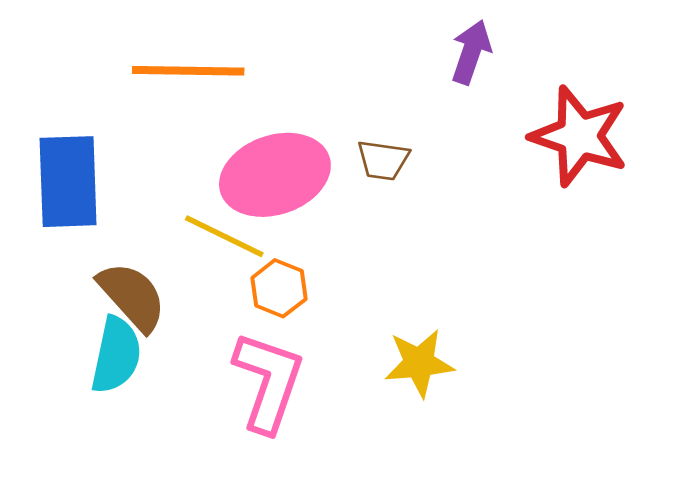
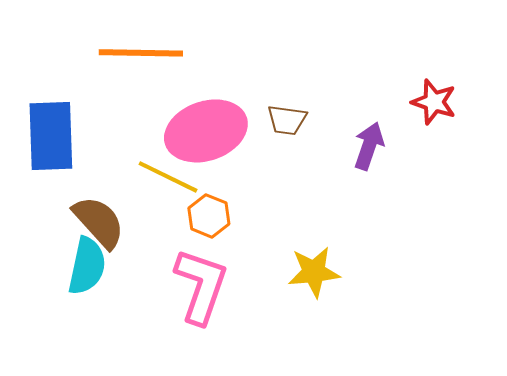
purple arrow: (471, 52) -> (369, 146), moved
red star: (579, 136) -> (434, 102), size x0.6

